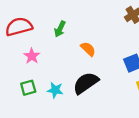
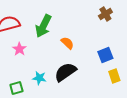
green arrow: (60, 29) -> (43, 26), size x1.6
green square: (28, 88) -> (16, 88), moved

